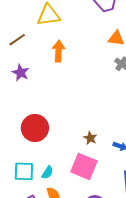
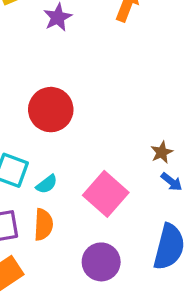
brown star: (90, 138) -> (162, 152), moved

